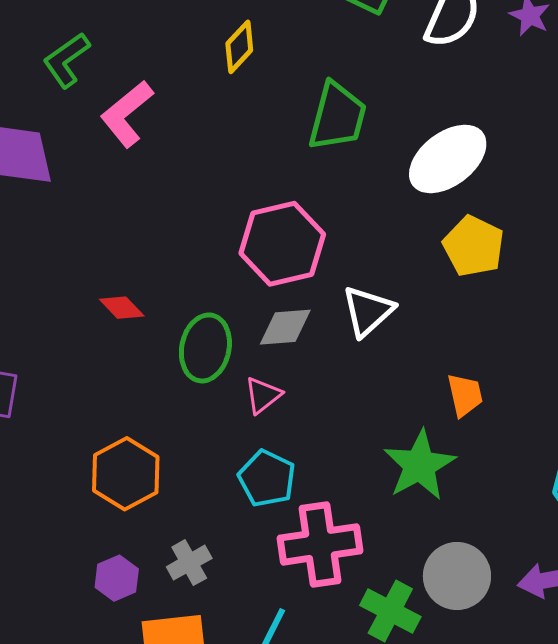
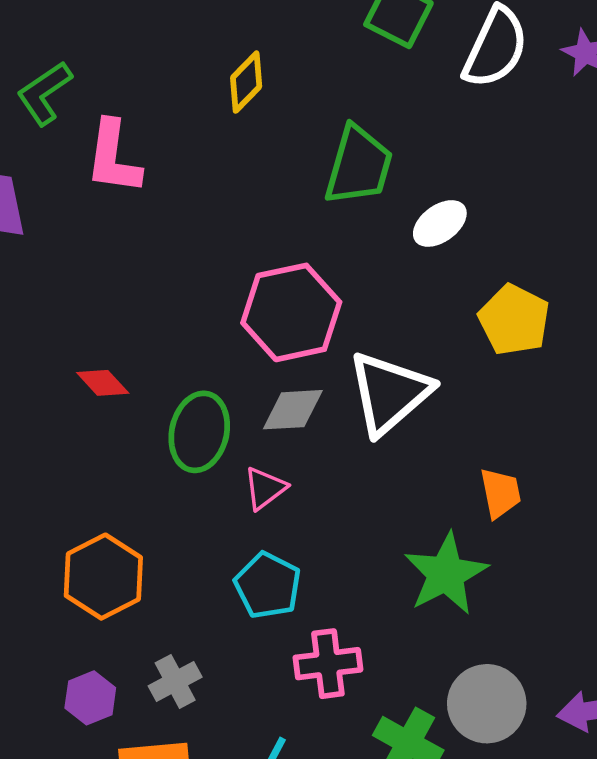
pink L-shape: (127, 114) -> (113, 157), turned -44
white ellipse: (448, 159) -> (440, 223), moved, size x0.6
white triangle: (368, 311) -> (389, 393), size x1.4
pink cross: (320, 544) -> (328, 664), size x0.7

